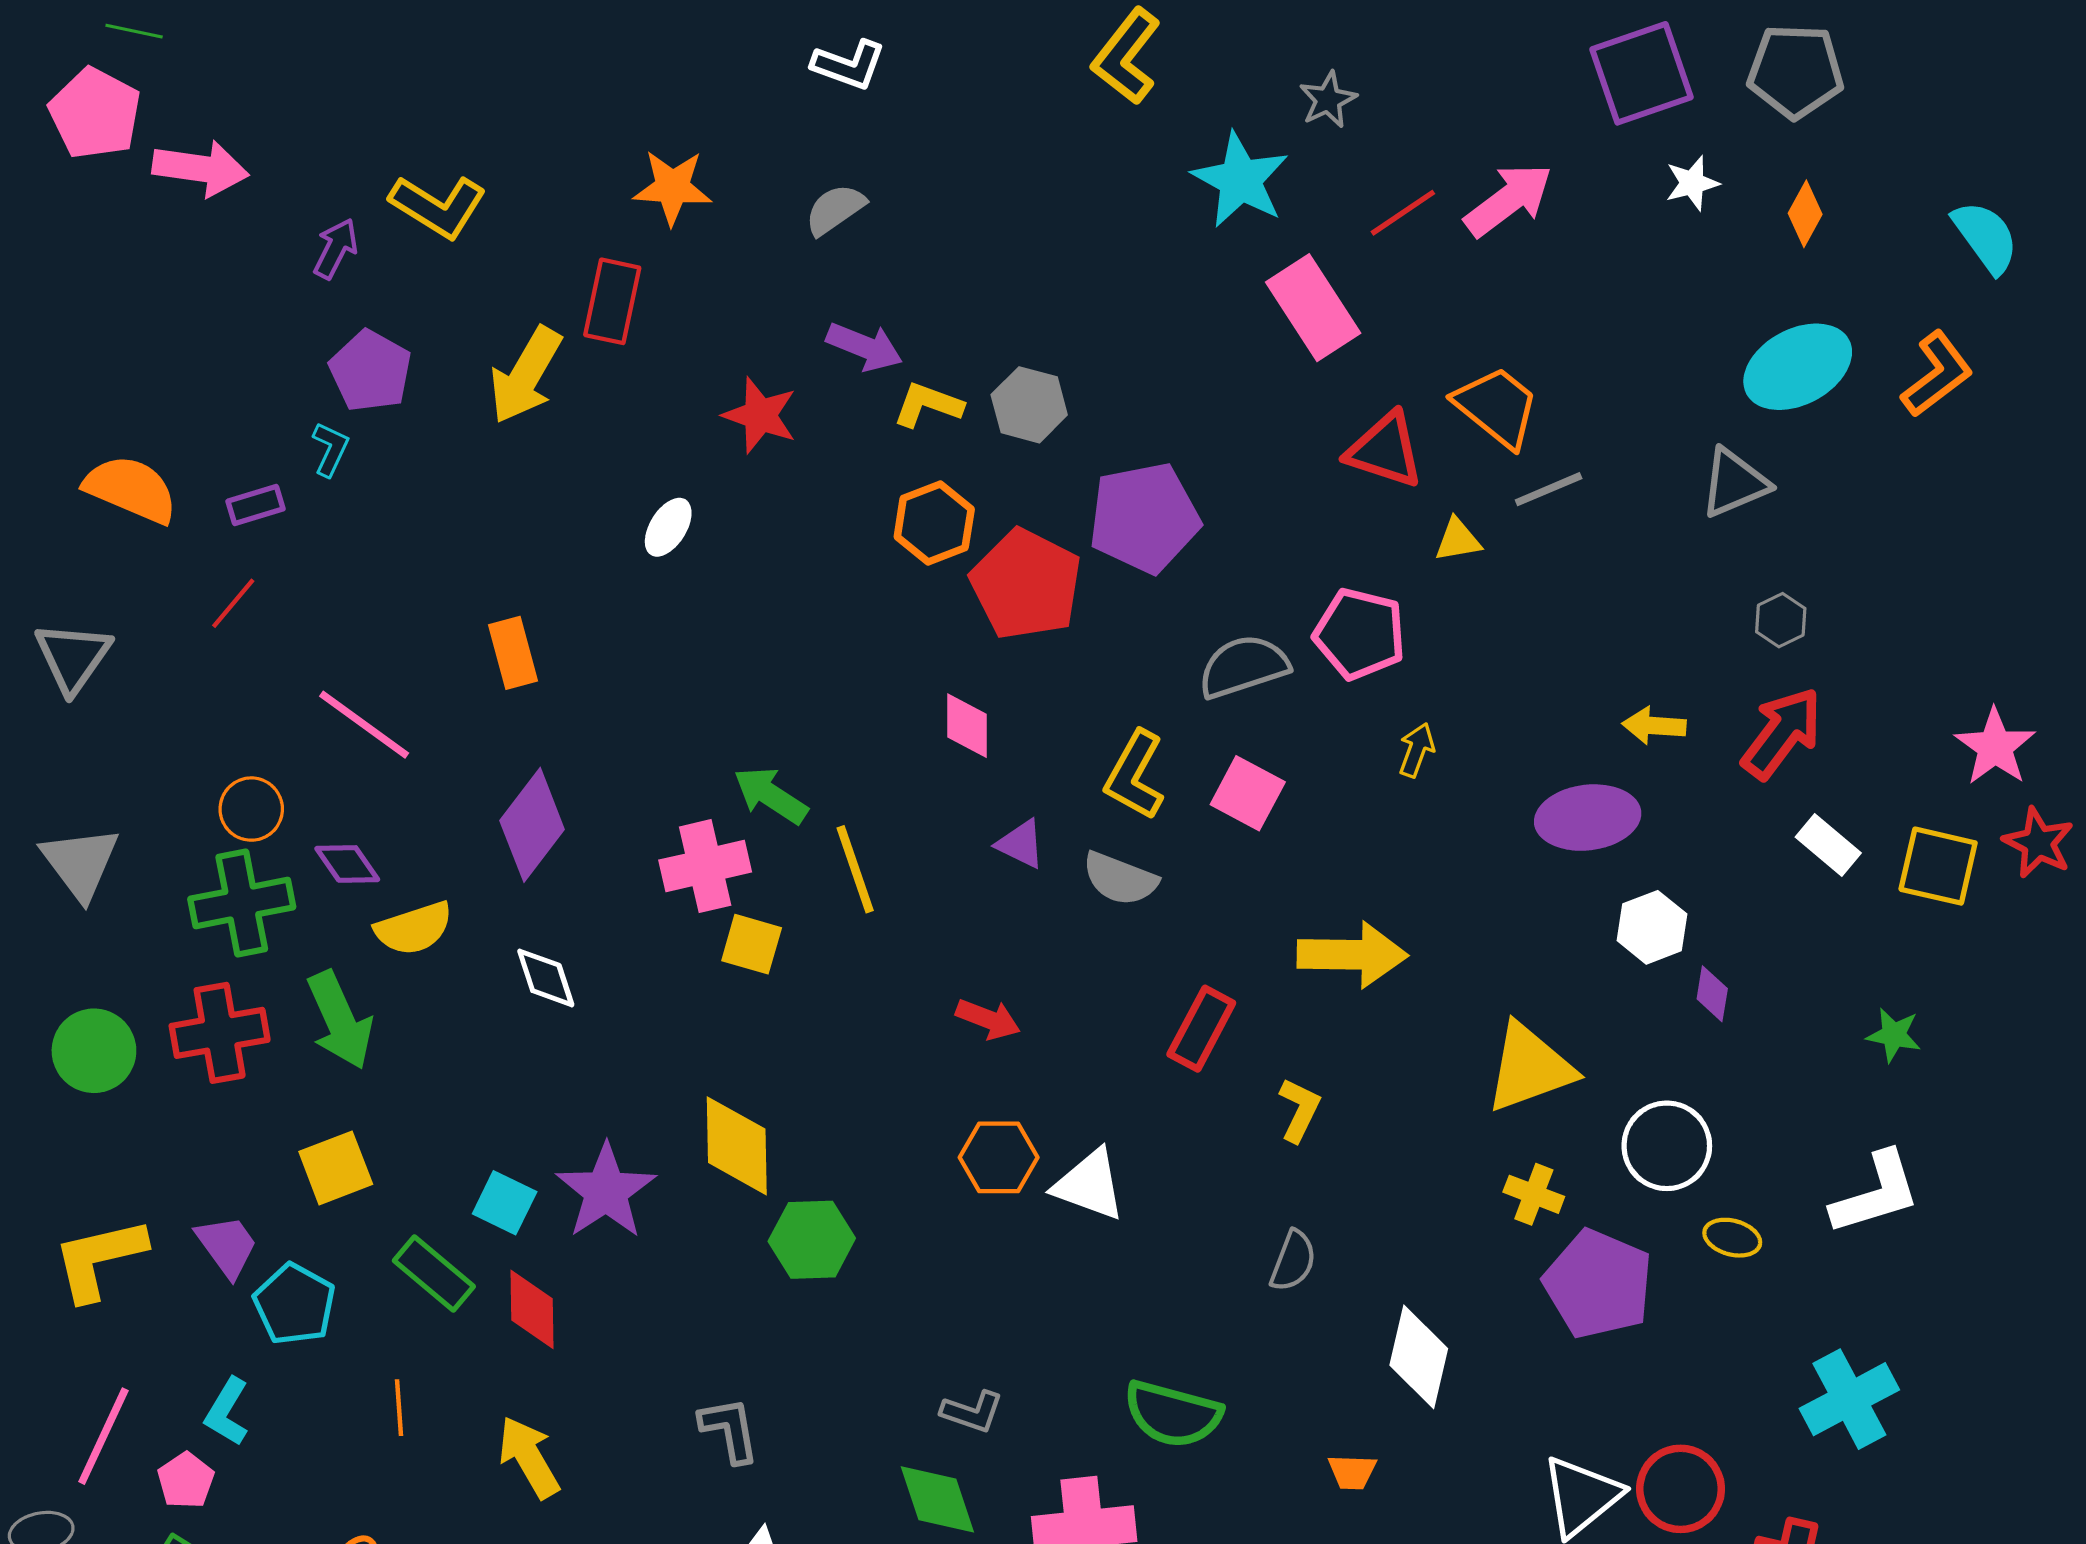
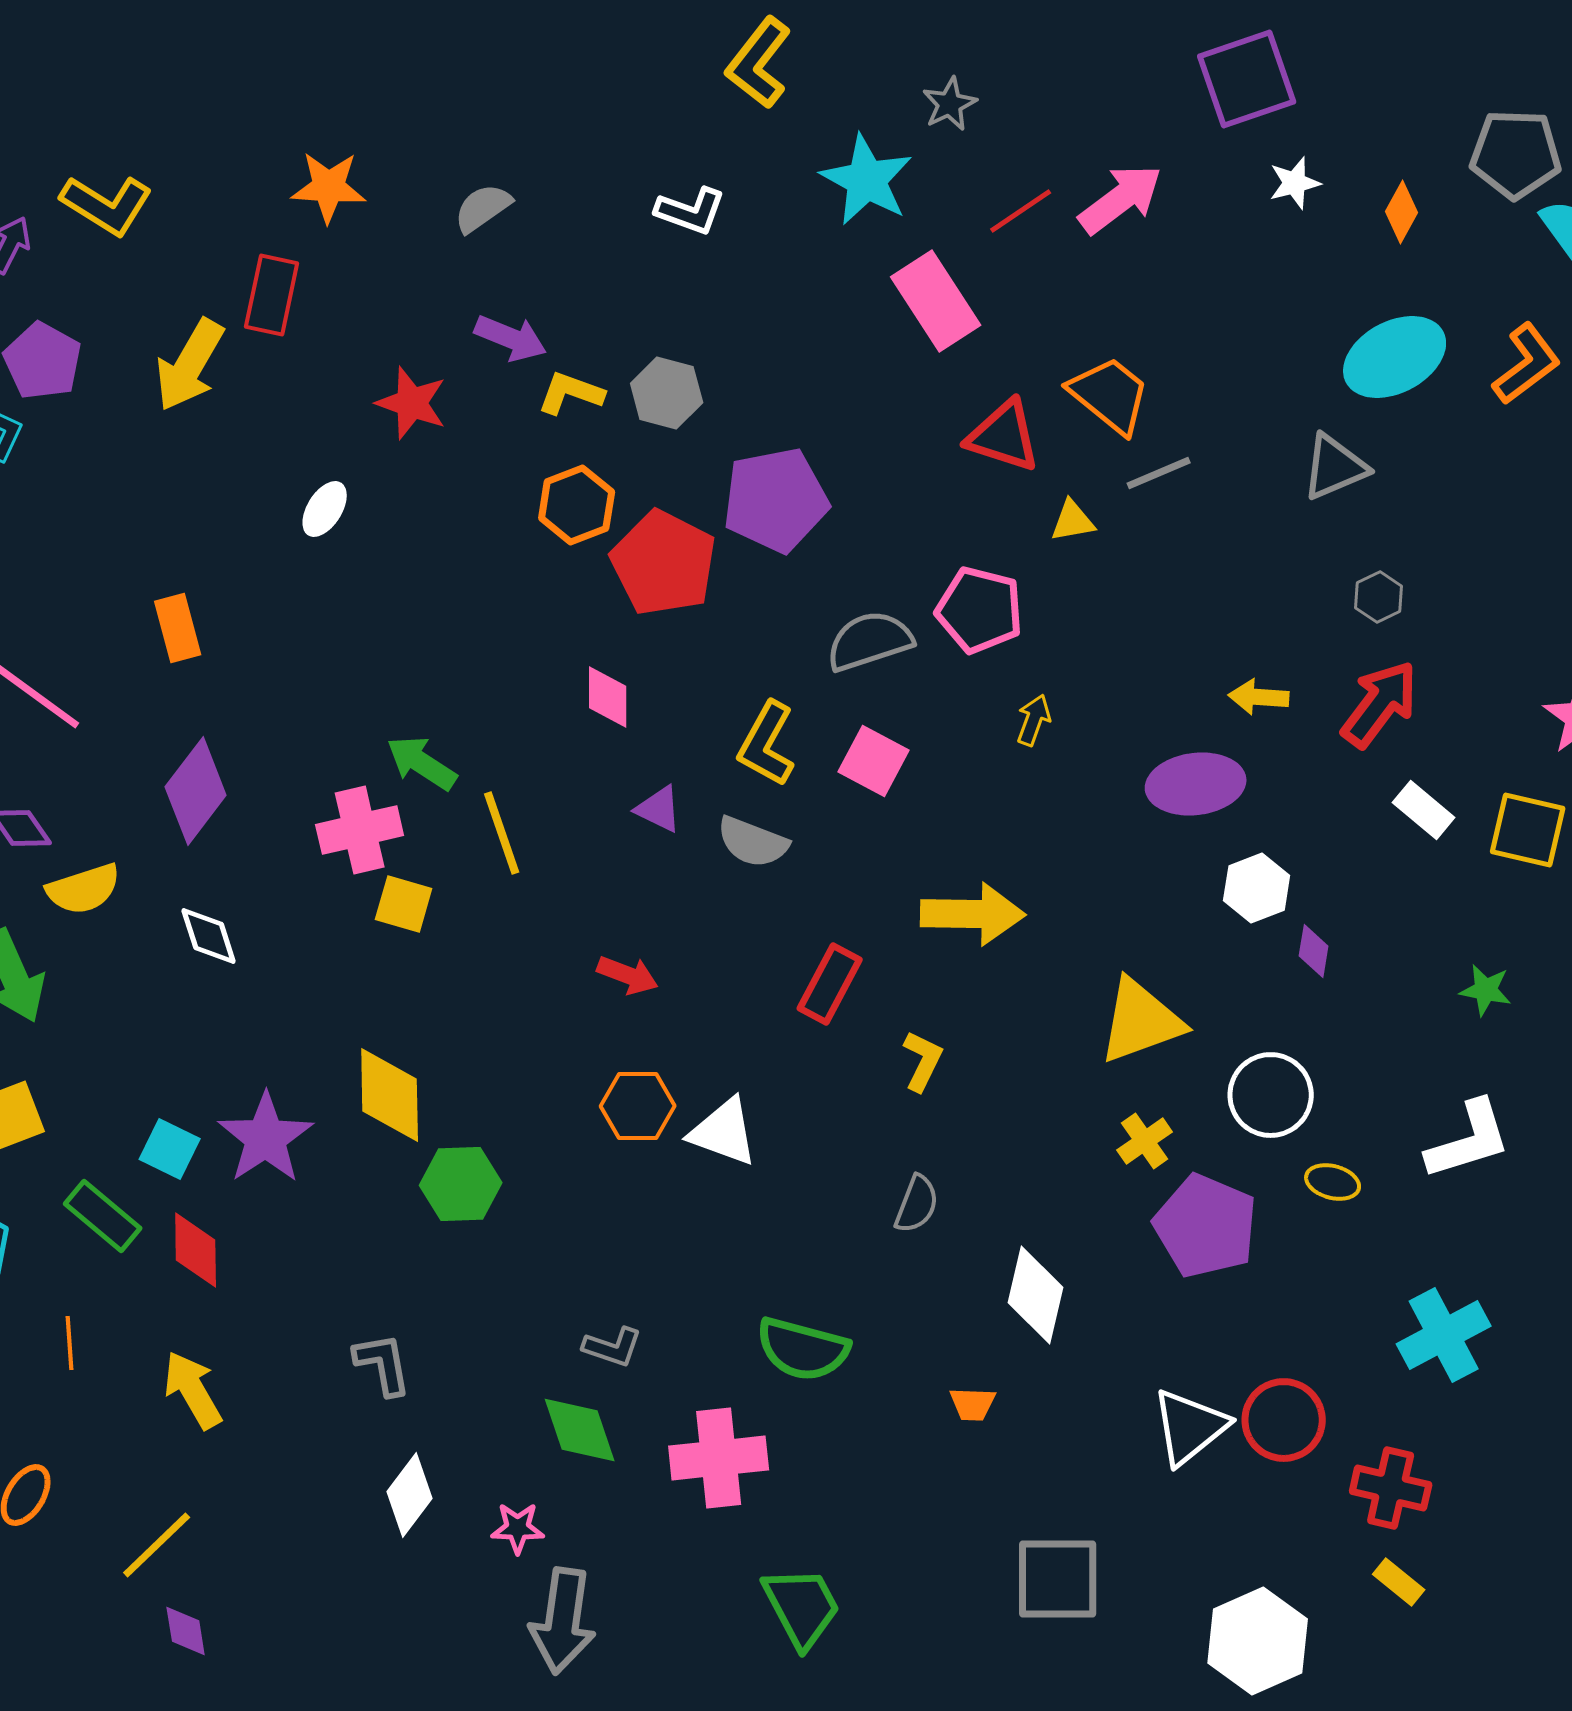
white L-shape: (849, 65) -> (691, 211), moved
gray pentagon: (1796, 71) -> (1516, 154), moved
yellow cross: (1534, 1194) -> (1145, 1141), turned 34

